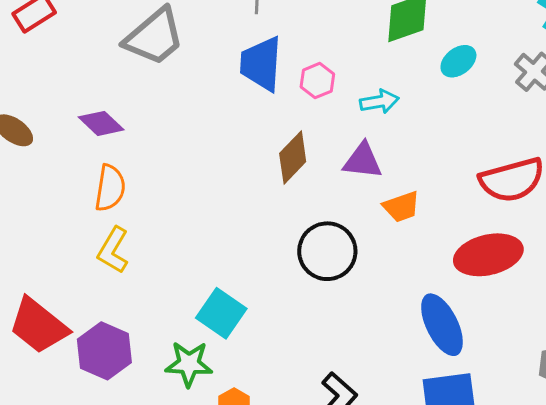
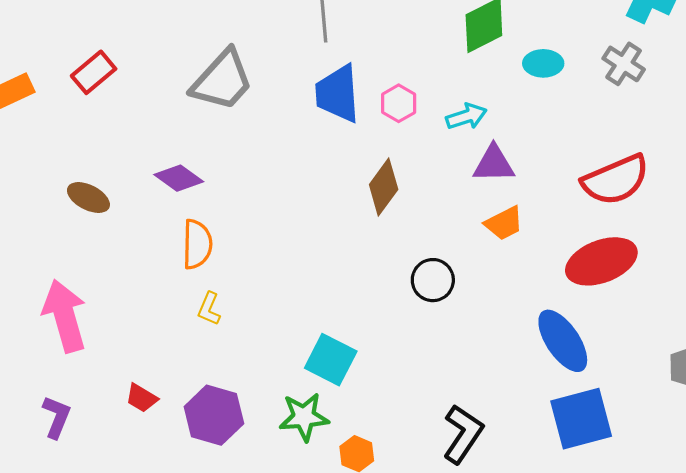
cyan ellipse: (458, 61) -> (543, 63), turned 45
purple triangle: (363, 161) -> (494, 164), moved
yellow L-shape: (113, 250) -> (209, 309), size x0.7
black circle: (327, 251) -> (433, 280), size x0.7
red trapezoid: (38, 326) -> (142, 398), size x0.5

